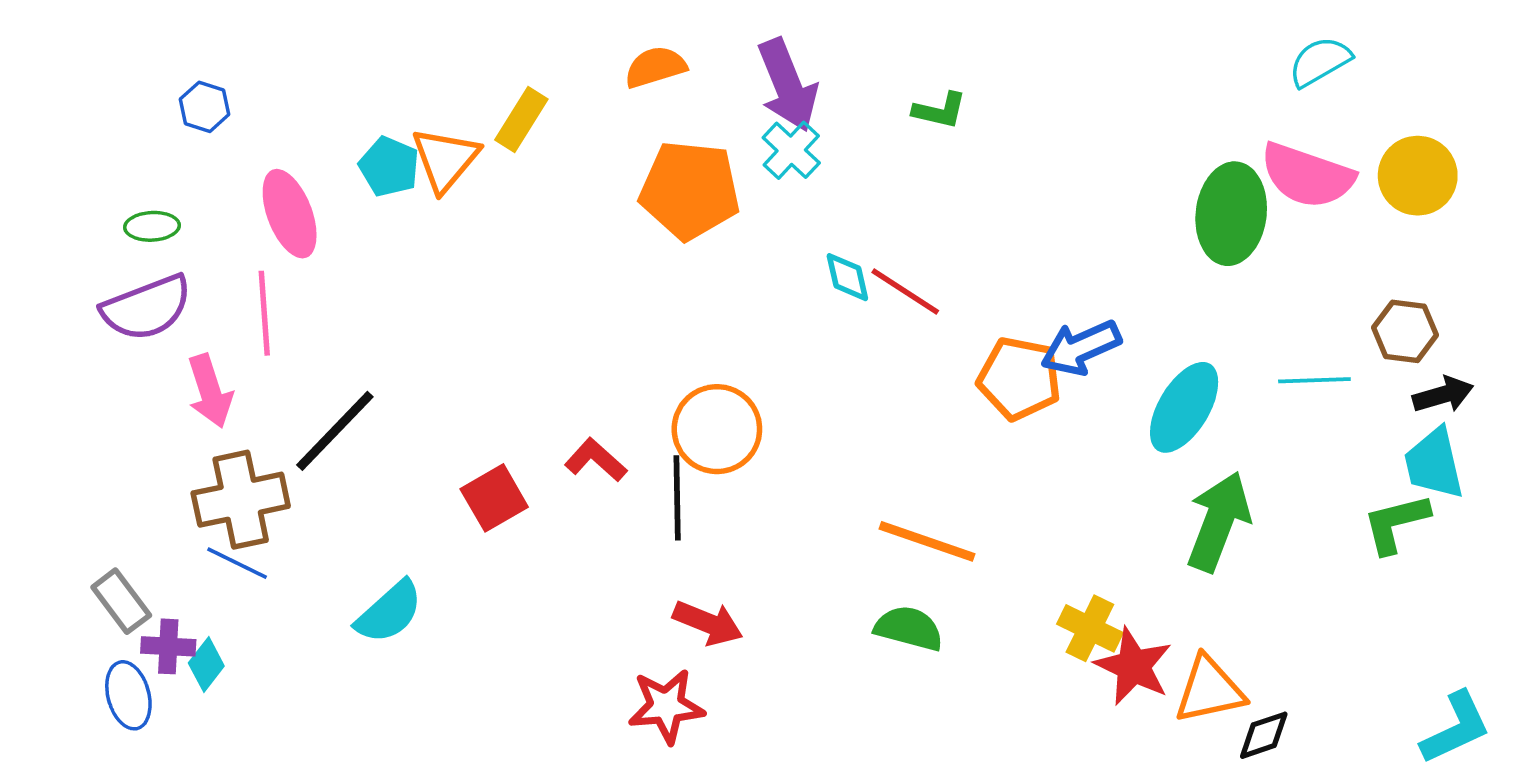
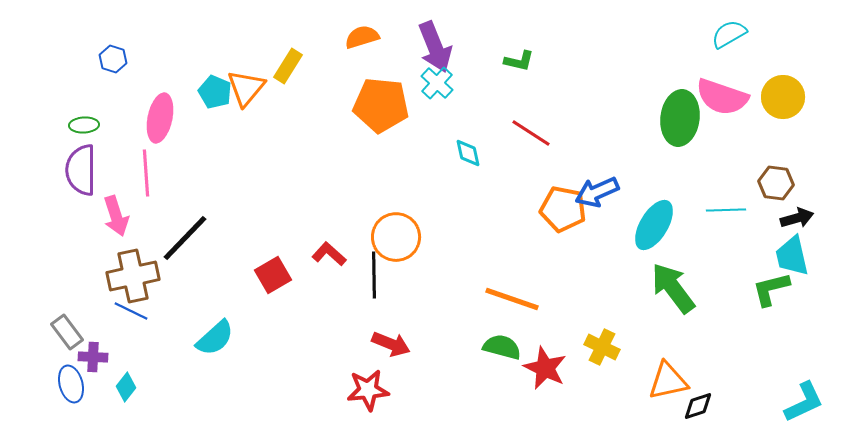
pink ellipse: (290, 214) -> (160, 118), turned 33
red line: (905, 292) -> (531, 133), moved
purple semicircle: (147, 308) -> (81, 170), turned 111
green arrow: (1218, 521) -> (673, 288), turned -58
cyan diamond: (206, 665) -> (126, 387), moved
red star: (1133, 666) -> (545, 368), moved

